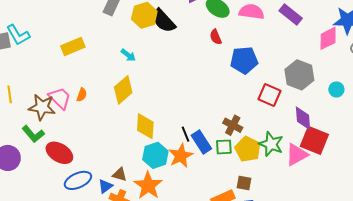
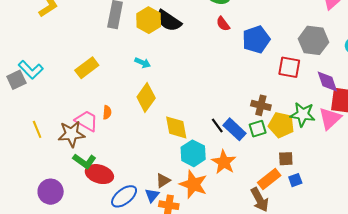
green L-shape: (33, 134) -> (84, 161), moved
orange star: (181, 156) -> (224, 162), moved
brown triangle: (120, 174) -> (163, 181), turned -35

